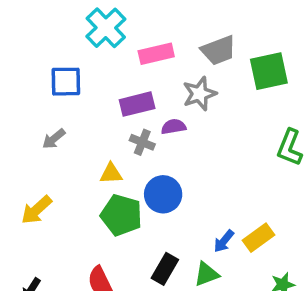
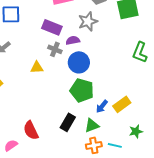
purple rectangle: (137, 104) -> (52, 27), turned 36
blue circle: (163, 194) -> (79, 62), moved
green pentagon: (121, 215) -> (82, 90), moved

